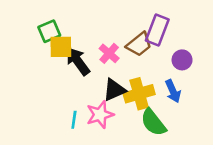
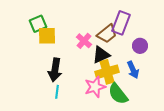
black arrow: (78, 61) -> (55, 70), moved, turned -135
black triangle: (114, 90) -> (101, 55), moved
pink star: (100, 115) -> (95, 87), moved

